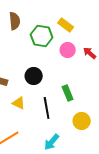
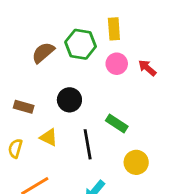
brown semicircle: (15, 21) -> (43, 53), moved, turned -126
yellow rectangle: (66, 25) -> (114, 29), turned 49
green rectangle: (68, 93) -> (117, 123), turned -35

